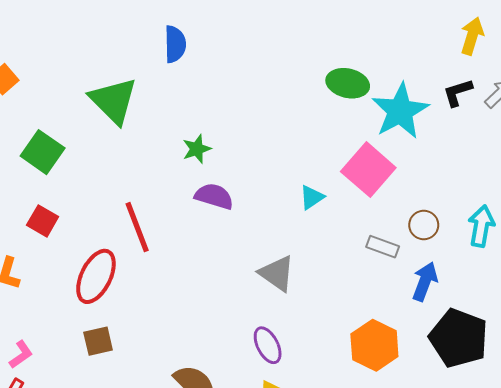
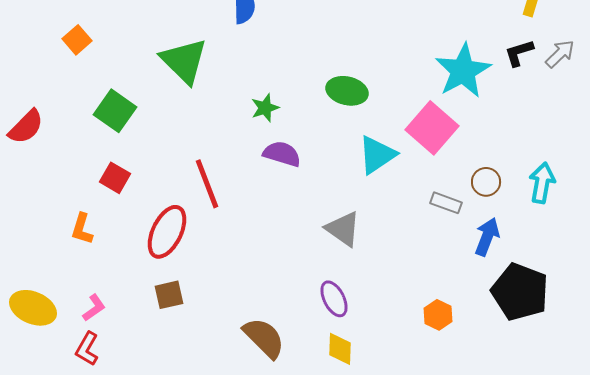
green ellipse: (348, 83) -> (347, 91), moved
cyan triangle: (312, 197) -> (377, 155), size x1.6
orange hexagon: (374, 345) -> (438, 315), moved, size x0.6

